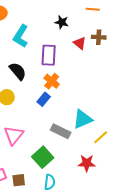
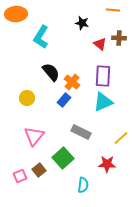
purple rectangle: (49, 55) -> (103, 76), moved
black semicircle: (18, 71) -> (51, 72), moved
cyan triangle: (83, 119) -> (103, 102), moved
brown square: (19, 180) -> (39, 170), moved, turned -32
cyan semicircle: (50, 182) -> (83, 185), moved

